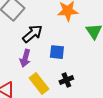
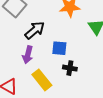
black cross: (66, 80) -> (70, 68), moved, turned 32

